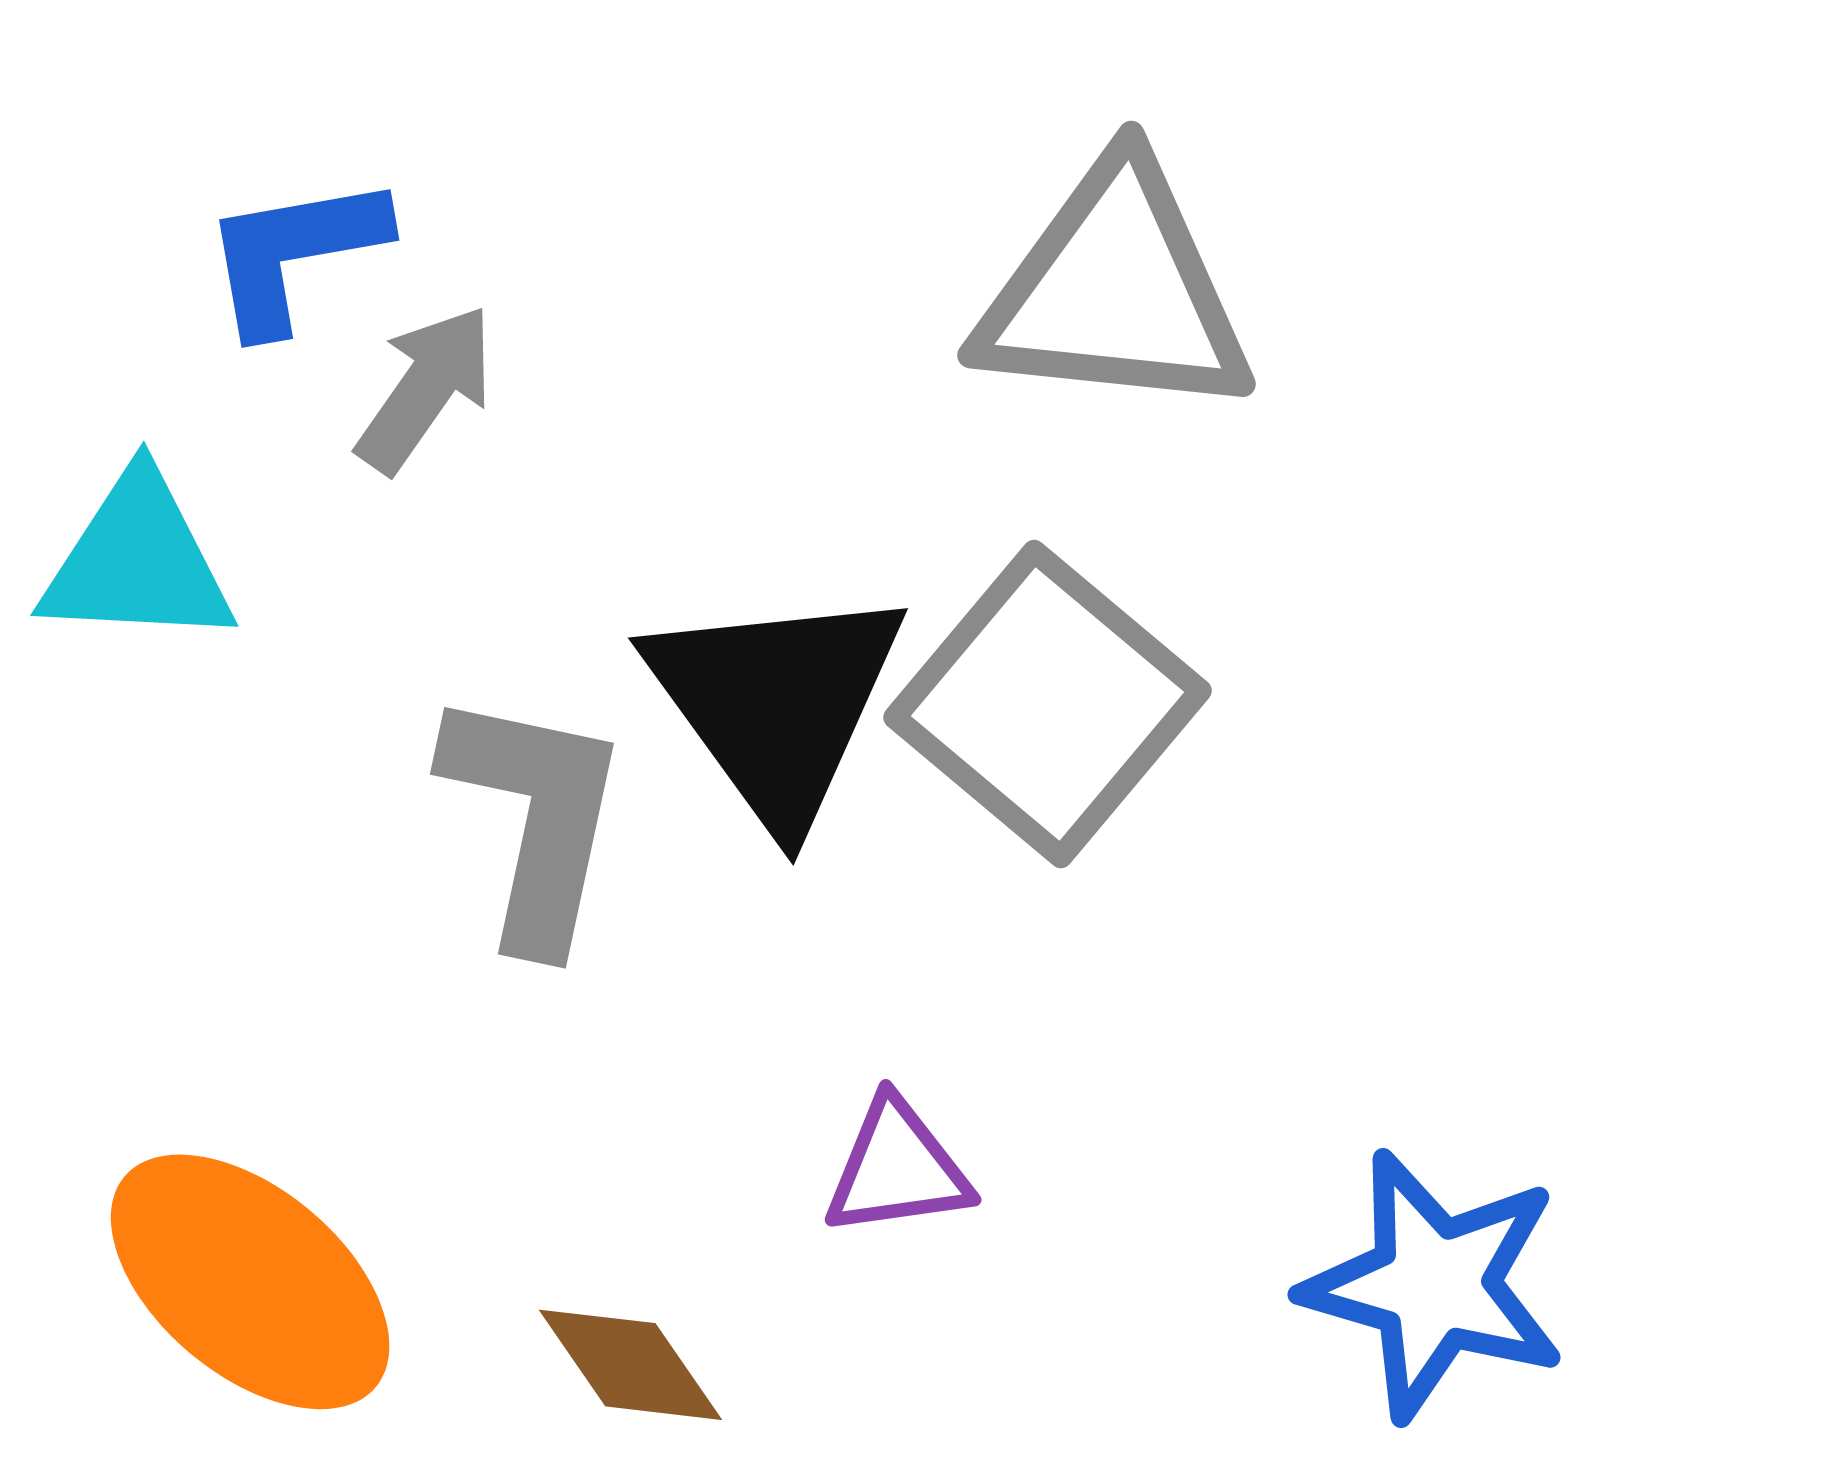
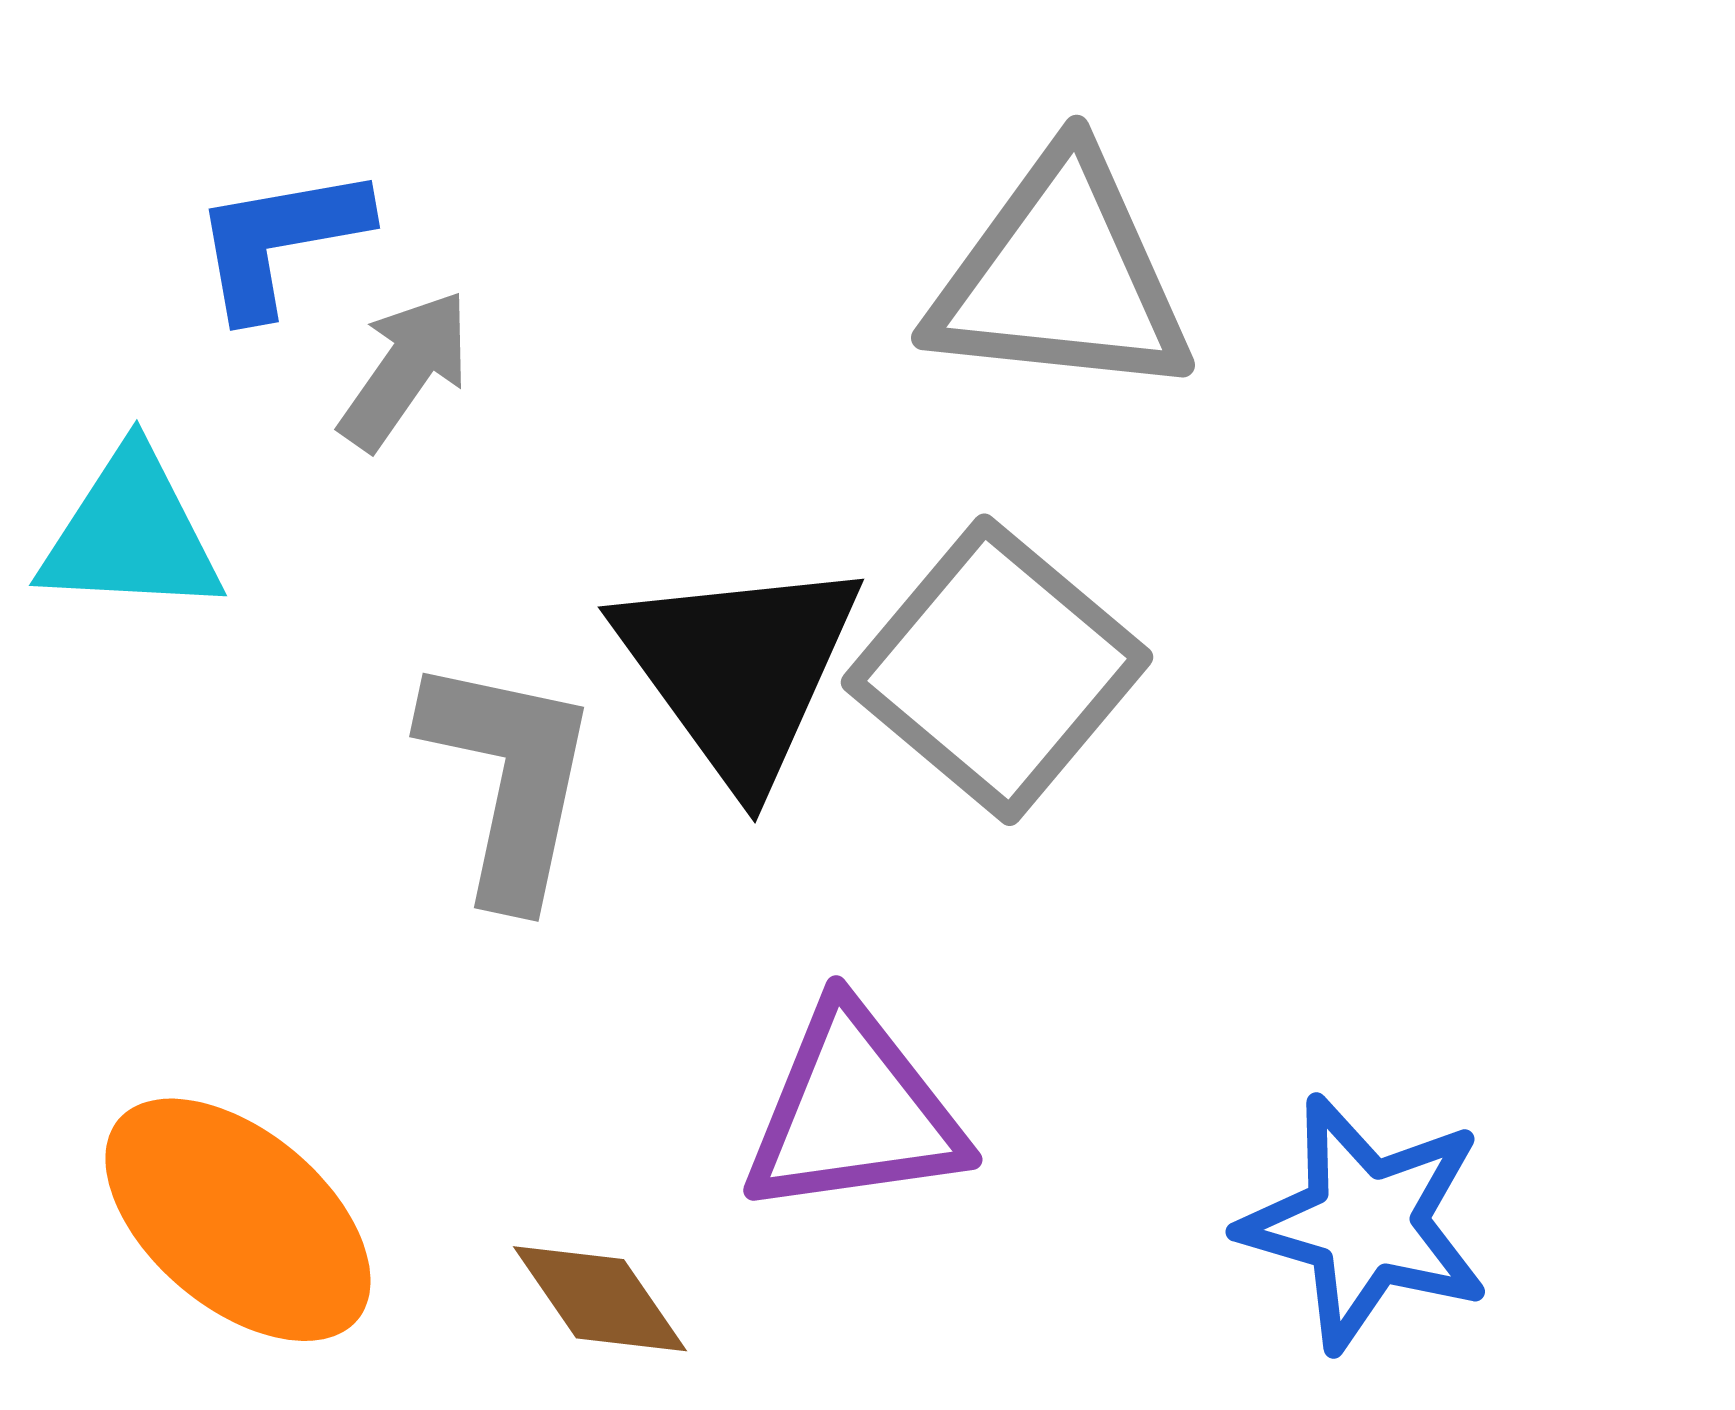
purple triangle: (897, 1168) -> (854, 1112), size x1.6

